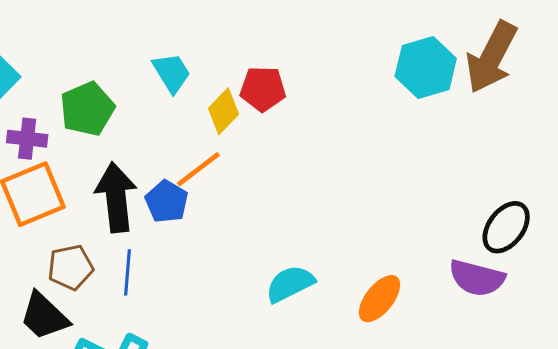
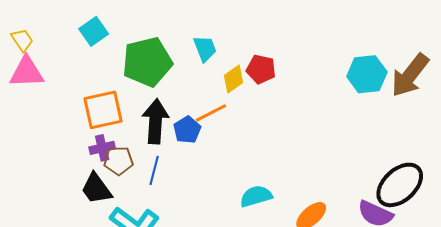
green pentagon: (87, 109) -> (147, 62), size x1.4
purple cross: (27, 139) -> (102, 148), moved, turned -30
black ellipse: (506, 227) -> (400, 185), size x1.4

